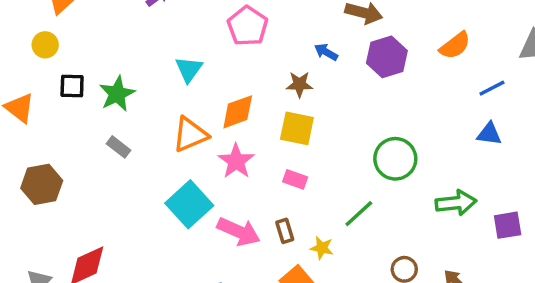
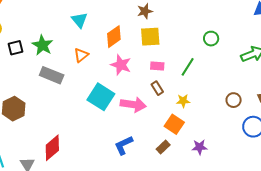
orange triangle: (190, 134) -> (81, 55), moved, size x0.7
gray rectangle: (118, 147) -> (52, 75), size x1.6
green circle: (395, 159) -> (211, 39), size x0.6
green line: (359, 214) -> (188, 67), moved
brown rectangle: (285, 231) -> (157, 88), moved

